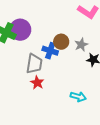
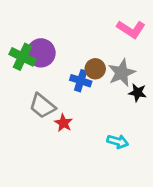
gray star: (81, 45) -> (122, 73), size x1.5
gray trapezoid: (34, 64) -> (42, 106), moved, turned 120

